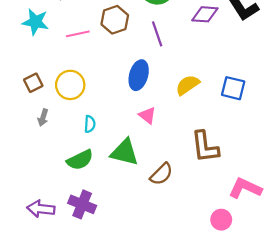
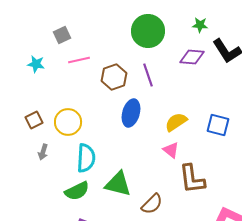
brown hexagon: (115, 20) -> (114, 77), moved
cyan star: (35, 22) -> (36, 64), size x0.7
pink line: (78, 34) -> (79, 60), moved
pink triangle: (147, 115) -> (171, 150), moved
cyan semicircle: (90, 124) -> (86, 158), size x1.8

